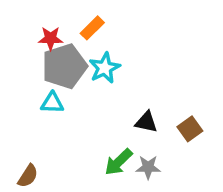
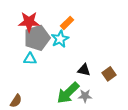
orange rectangle: (92, 28) -> (67, 23), moved
red star: (51, 38) -> (29, 22), size x1.5
green arrow: (118, 162) -> (68, 93), size x1.4

